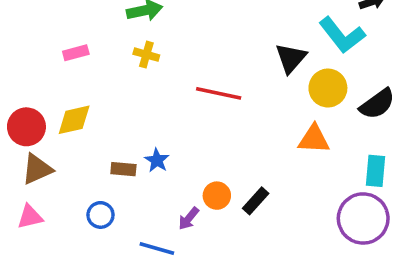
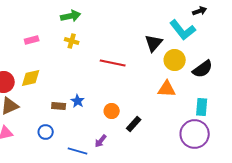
orange circle: (217, 196) -> (112, 111), moved
purple arrow: (189, 218) -> (101, 141), moved

